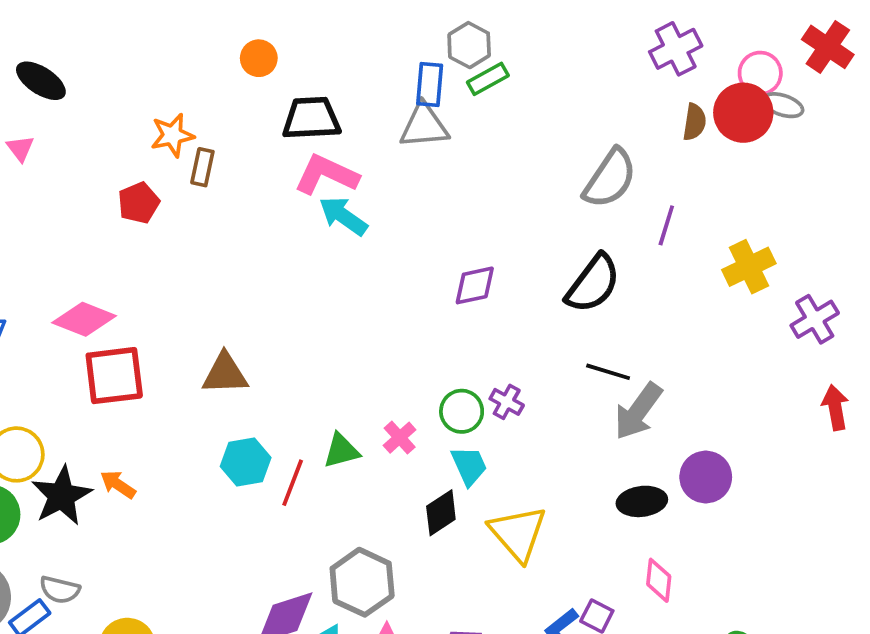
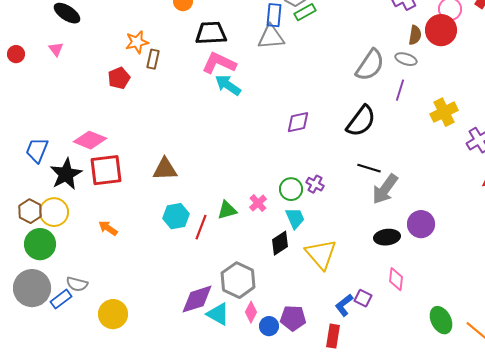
gray ellipse: (783, 105) -> (406, 59), moved
black star: (62, 496) -> (66, 174), moved

